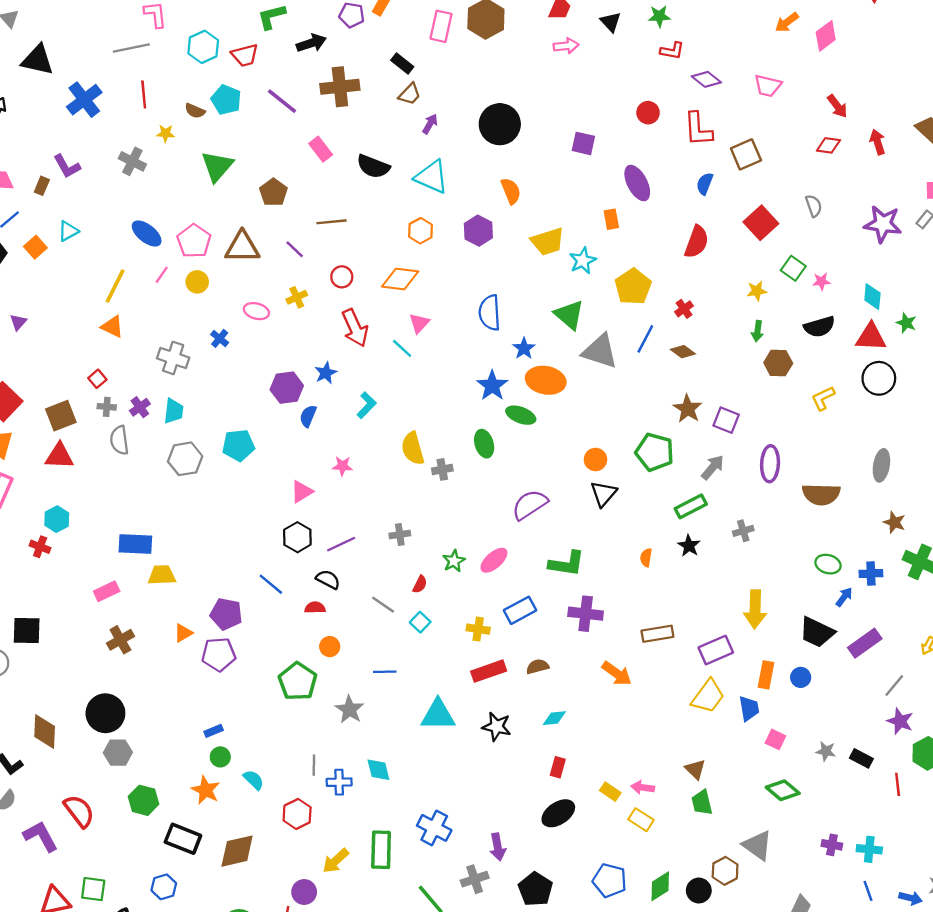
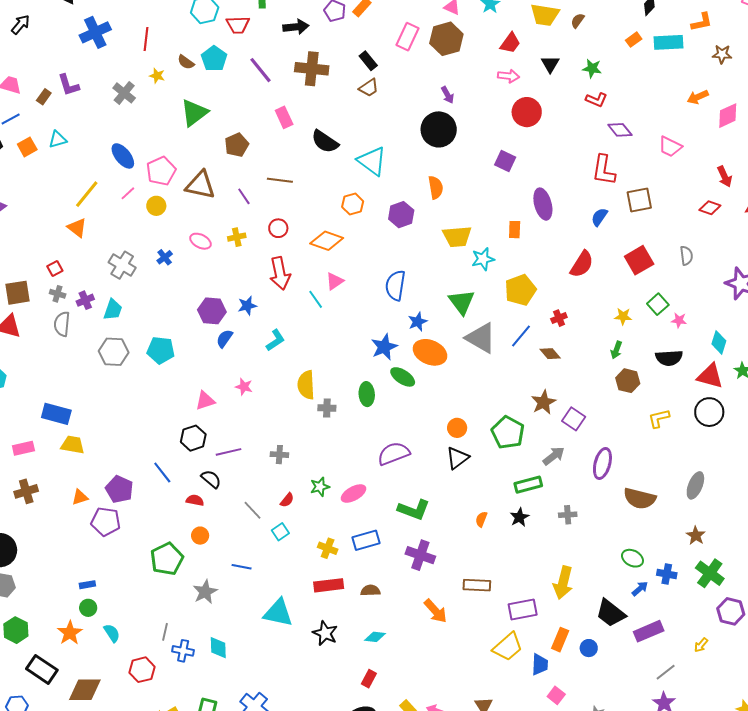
red circle: (648, 113) -> (527, 112), moved, size x1.5
purple arrow: (430, 124) -> (447, 95), moved, turned 108

